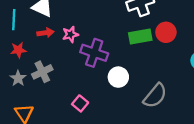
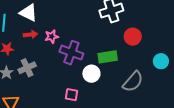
green rectangle: (140, 36) -> (108, 57), moved
gray semicircle: (155, 96) -> (133, 82), moved
pink square: (80, 103) -> (71, 95), moved, turned -32

